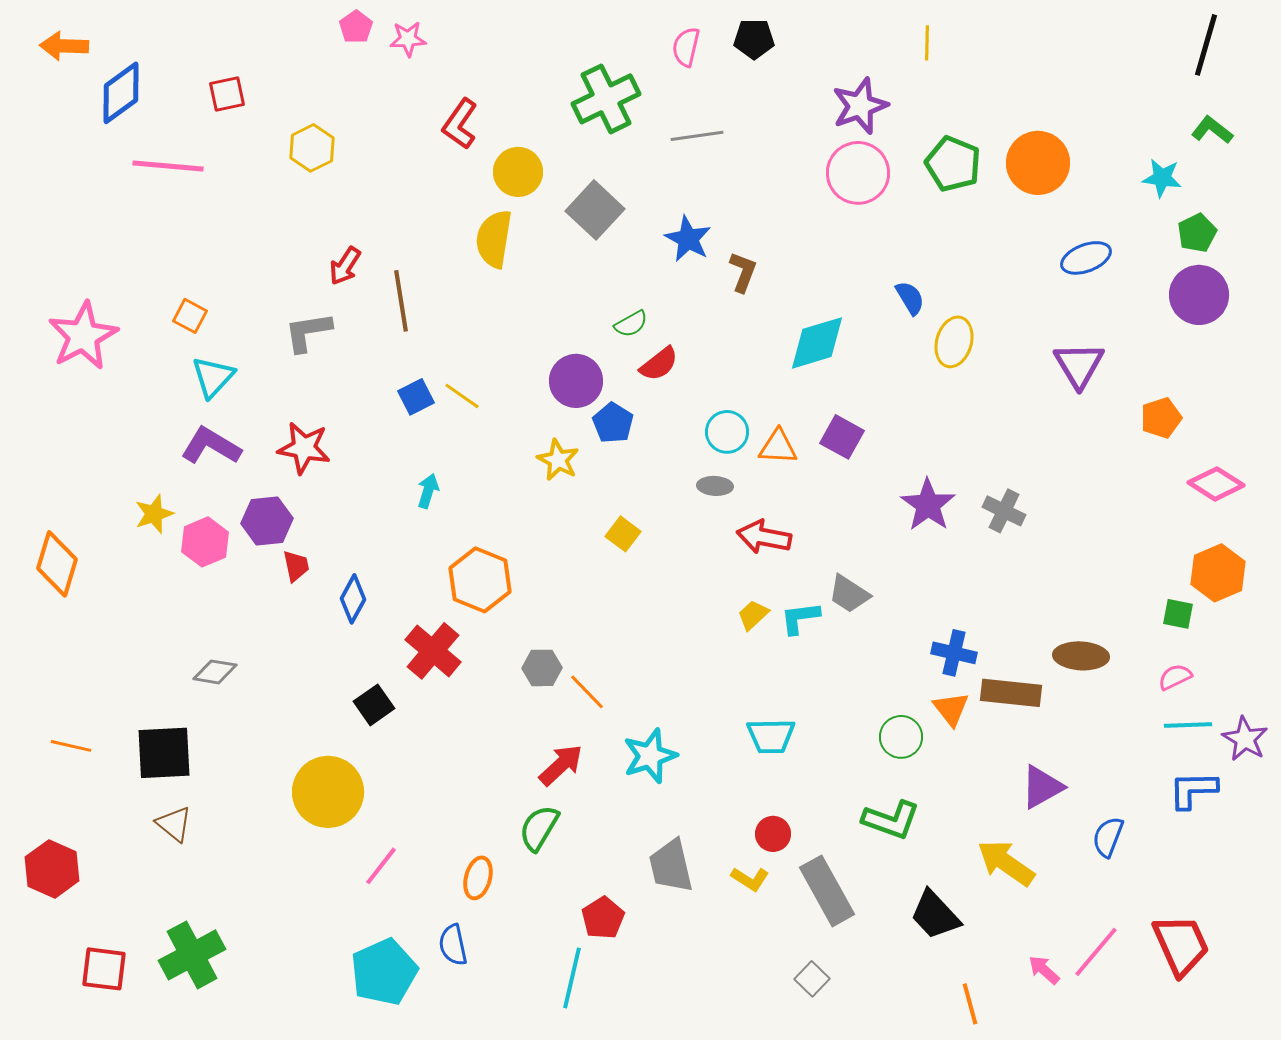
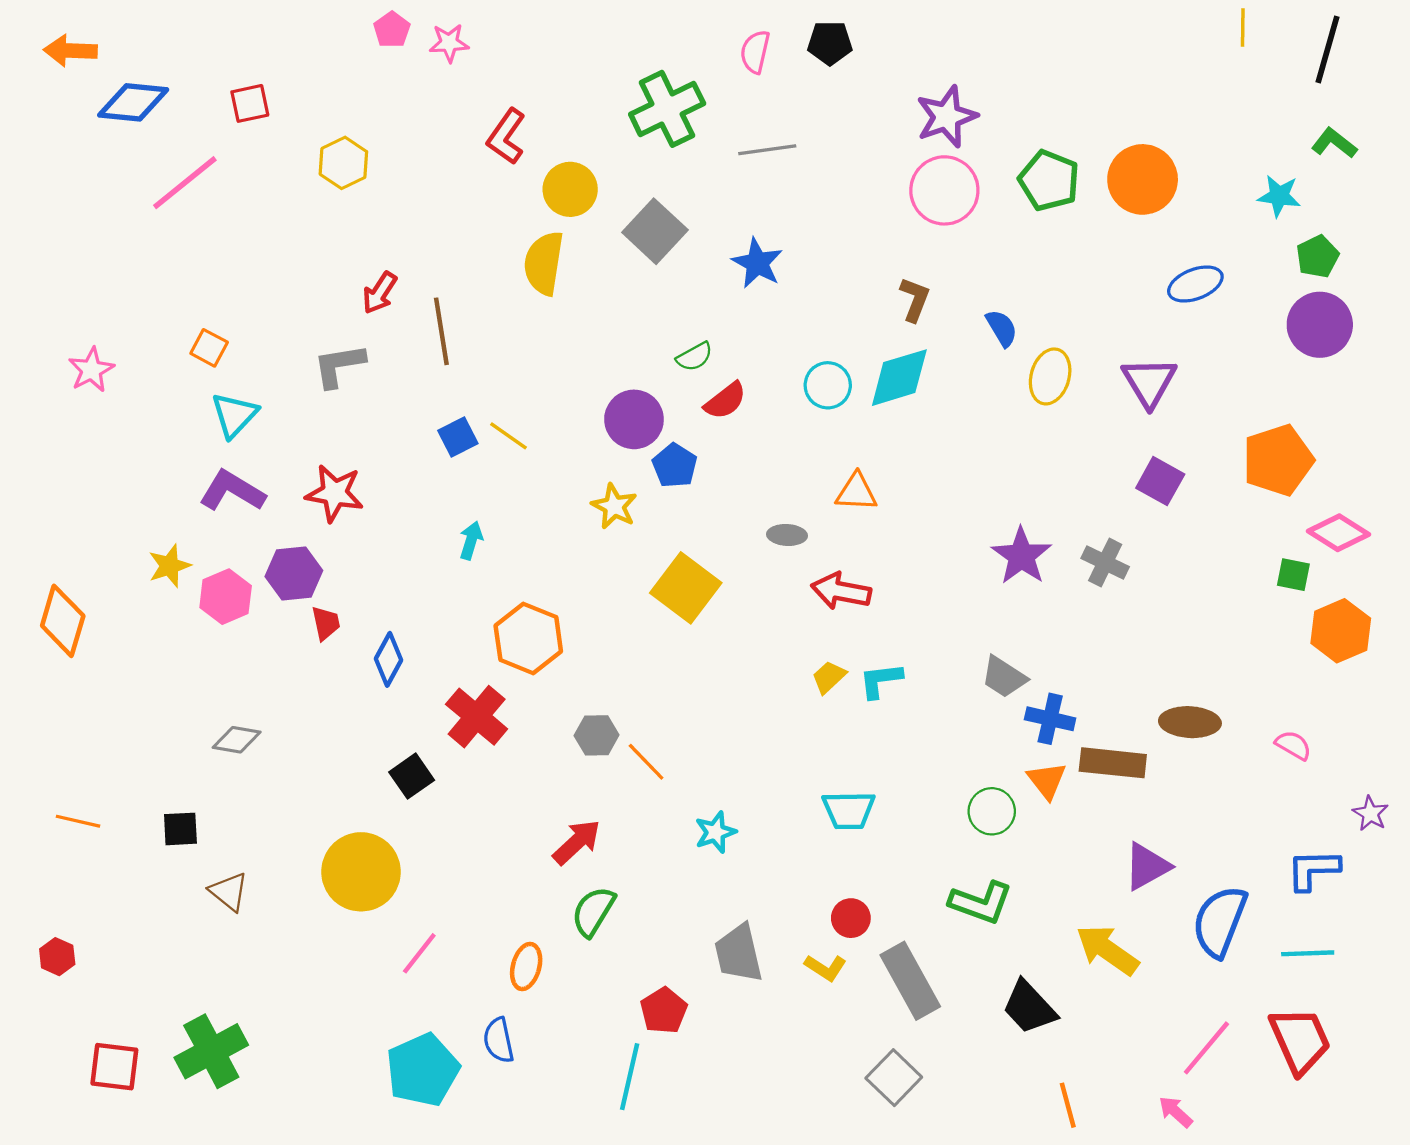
yellow line: (927, 43) -> (1243, 28), moved
blue diamond: (121, 93) -> (133, 102), turned 42
pink line: (168, 166) -> (185, 183), turned -44
brown L-shape: (743, 272) -> (915, 299), moved
pink star: (83, 336) -> (91, 370), size x0.6
purple triangle: (1079, 365) -> (1149, 382), moved
orange pentagon: (1161, 418) -> (1278, 460), size x1.6
cyan circle: (727, 432) -> (828, 385), moved
purple square: (842, 437) -> (1160, 481), moved
yellow square: (623, 534) -> (686, 588), size x1.8
gray trapezoid: (849, 594) -> (1004, 677), moved
green square: (1178, 614) -> (1293, 575), moved
pink semicircle: (1175, 677) -> (1293, 745), turned 56
cyan line: (1188, 725) -> (1308, 953), moved
purple star: (1245, 739) -> (1370, 813), size x0.7
black square: (164, 753) -> (180, 829), size x0.6
cyan star: (650, 756) -> (715, 832), size x0.7
red arrow: (561, 765) -> (577, 842), moved
brown triangle: (174, 824) -> (229, 892), moved
blue semicircle: (1108, 837) -> (1220, 921), size x1.6
red hexagon: (52, 869) -> (57, 957), size x0.6
pink arrow: (1044, 970) -> (1176, 1112), moved
gray square: (812, 979) -> (894, 1078), size x1.4

